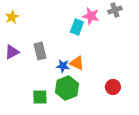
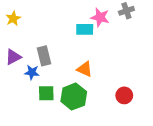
cyan rectangle: (77, 27) -> (85, 29), turned 70
blue star: (63, 66) -> (32, 72), moved
green square: (40, 97) -> (46, 93), moved

